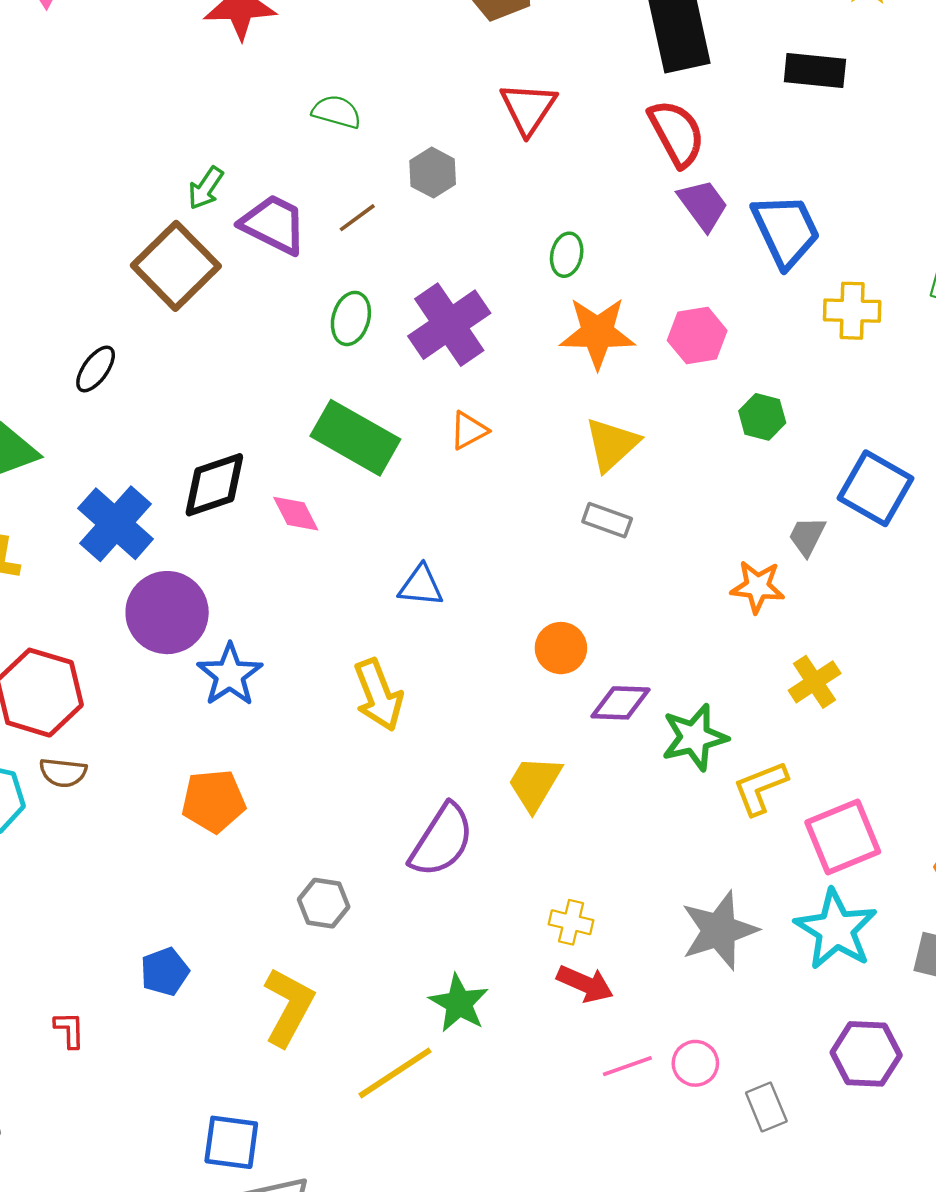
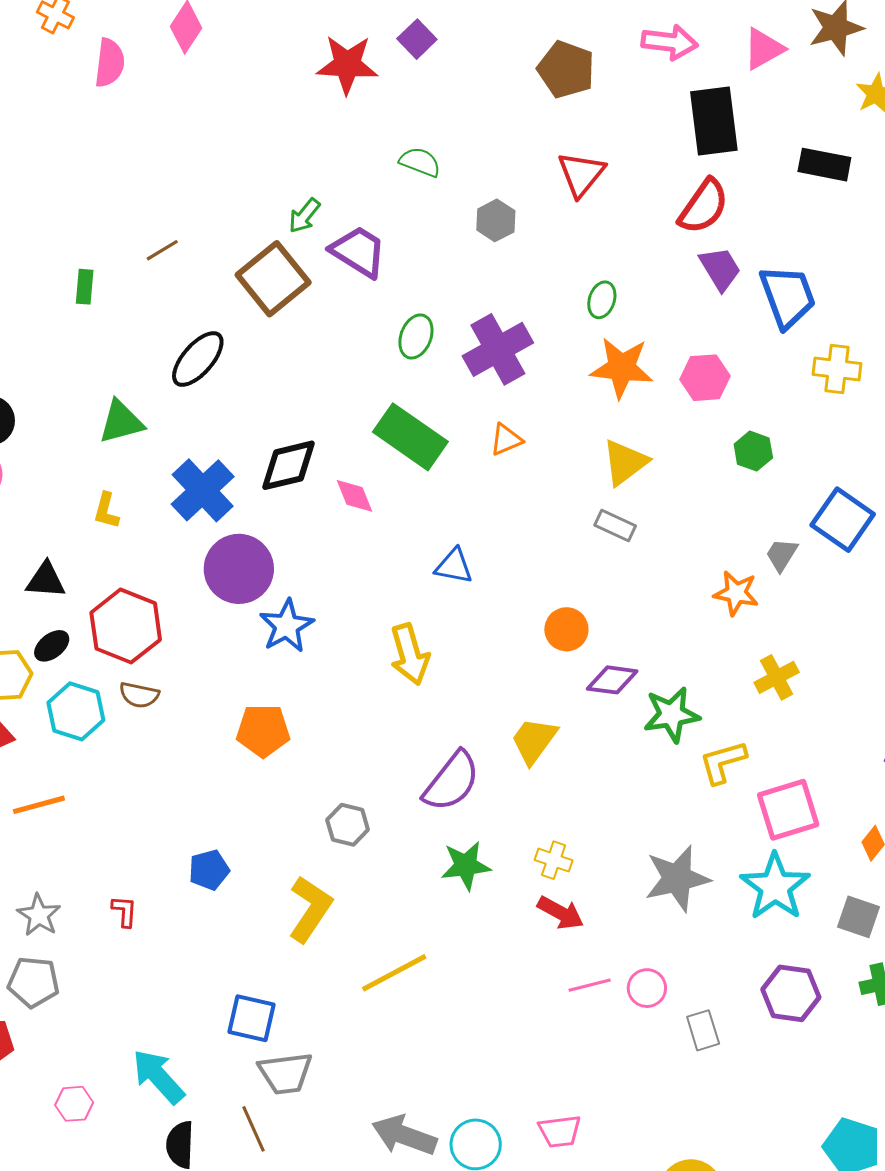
red semicircle: (677, 133) -> (704, 206), turned 58
brown line: (357, 218) -> (162, 250), moved
black ellipse: (96, 369) -> (198, 359), size x1.5
green star: (459, 1003) -> (466, 866), moved, turned 30

